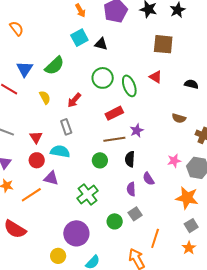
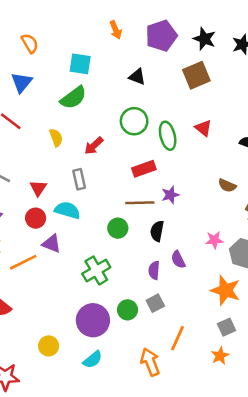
cyan square: (79, 38) -> (80, 64), moved, turned 30
brown square: (163, 44) -> (196, 75), moved, turned -35
blue triangle: (25, 69) -> (22, 82), moved
purple circle: (76, 233) -> (93, 320), moved

